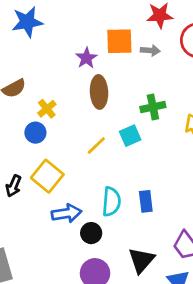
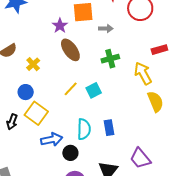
gray arrow: (150, 50) -> (106, 29), moved
brown ellipse: (99, 92) -> (70, 50), turned -30
blue circle: (35, 133) -> (26, 92), moved
cyan square: (130, 136) -> (94, 90), moved

